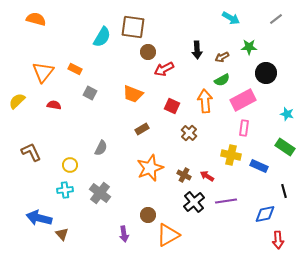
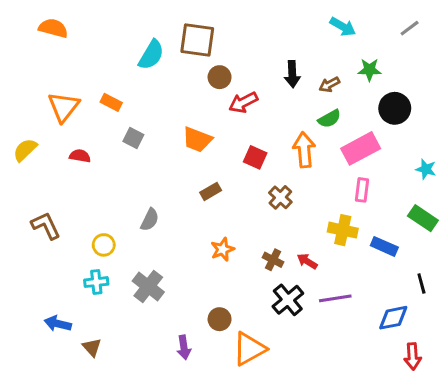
orange star: (150, 168) -> (222, 249), size x0.6
blue arrow: (39, 218) -> (58, 324), size x0.7

